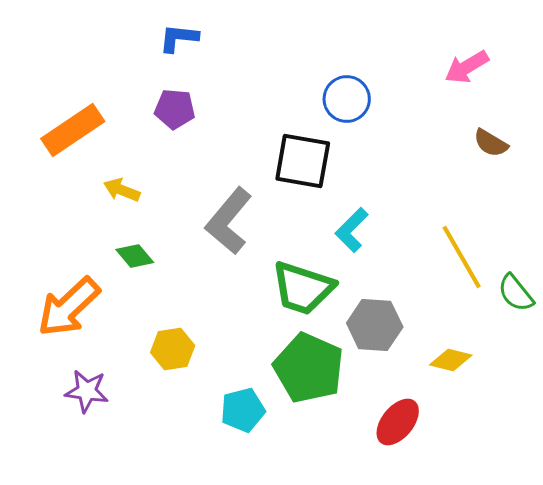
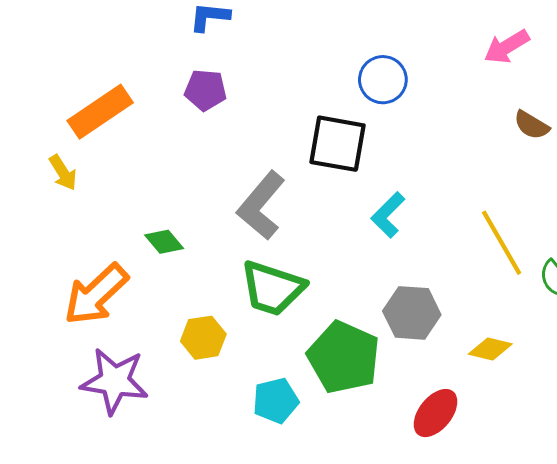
yellow arrow: (122, 190) -> (63, 173), moved, turned -144
green trapezoid: (303, 288) -> (272, 288), moved
purple star: (87, 391) -> (115, 381), size x1.5

